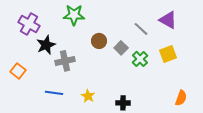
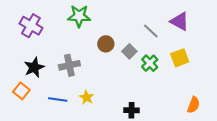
black star: (46, 45) -> (34, 67), moved
orange square: (18, 71) -> (21, 91), moved
yellow star: (88, 96) -> (87, 97), moved

